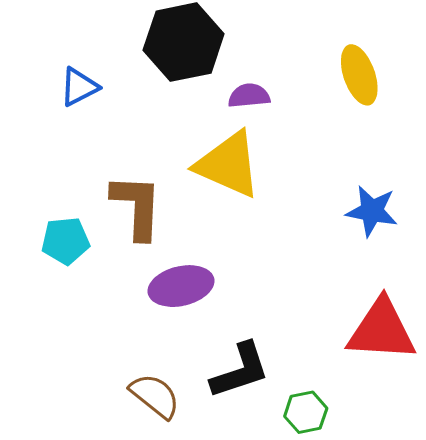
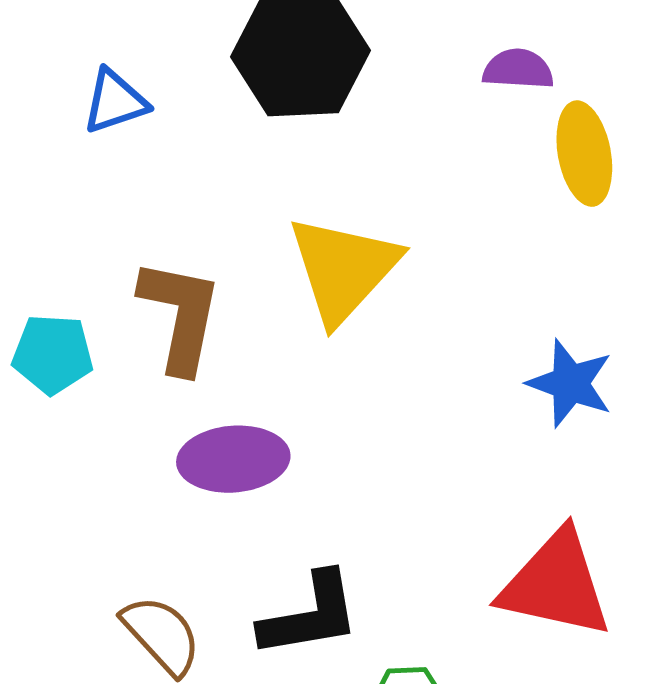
purple semicircle: (249, 96) -> (518, 69), moved
yellow triangle: (228, 165) -> (343, 269), turned 40

